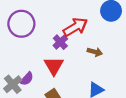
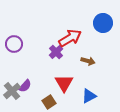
purple circle: (21, 24) -> (14, 44), moved, size x0.7
red triangle: (54, 66) -> (64, 83), moved

